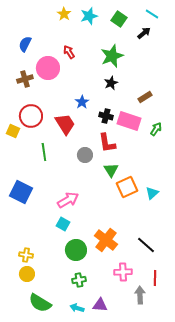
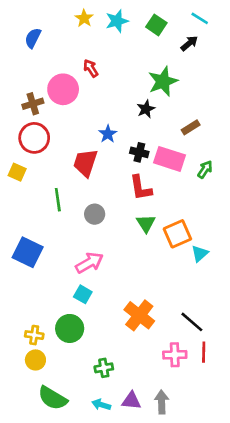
blue semicircle: (25, 44) -> (33, 38), moved
green star: (112, 56) -> (163, 81), moved
red circle: (31, 116) -> (34, 138), moved
red trapezoid: (65, 124) -> (85, 163), turned -130
gray circle: (85, 155) -> (95, 214), moved
orange square: (127, 187) -> (177, 234), moved
green circle: (76, 250) -> (70, 328), moved
pink cross: (123, 272) -> (175, 355), moved
red line: (155, 278) -> (204, 352), moved
gray arrow: (140, 295) -> (162, 402), moved

